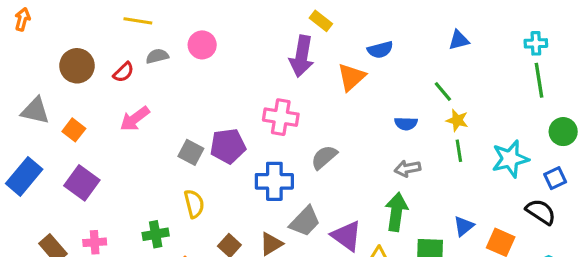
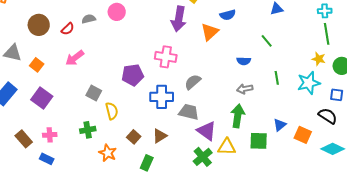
yellow star: (457, 120) -> (319, 59), moved
gray square: (191, 152) -> (94, 93), moved
blue square: (555, 178) -> (337, 95), turned 32
gray trapezoid: (305, 221) -> (189, 112), moved, turned -120

